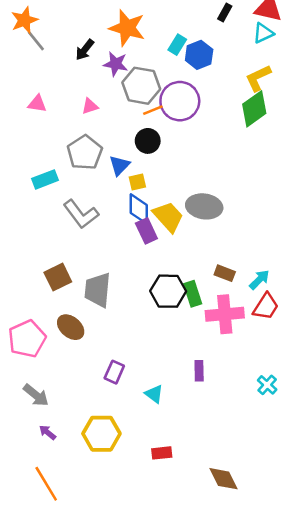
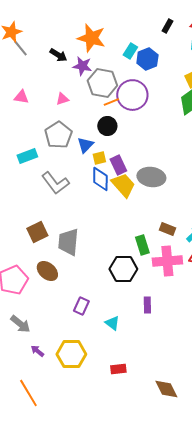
black arrow: (85, 50) -> (58, 55), turned -96
purple rectangle: (146, 231) -> (118, 165), moved
black hexagon: (168, 291) -> (123, 269), moved
purple arrow: (48, 432) -> (37, 351), moved

